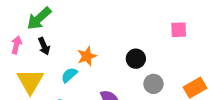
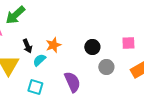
pink square: (179, 30) -> (128, 43), moved
black arrow: (44, 46) -> (27, 46), moved

